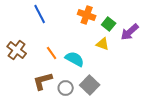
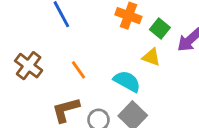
cyan semicircle: (75, 59) -> (127, 81), moved

